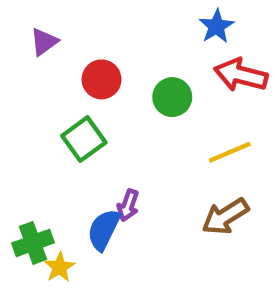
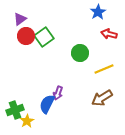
red arrow: (241, 75) -> (109, 34), size x0.7
red circle: (102, 79) -> (26, 36), moved
green circle: (172, 97) -> (80, 53), moved
green square: (84, 139) -> (44, 37), moved

